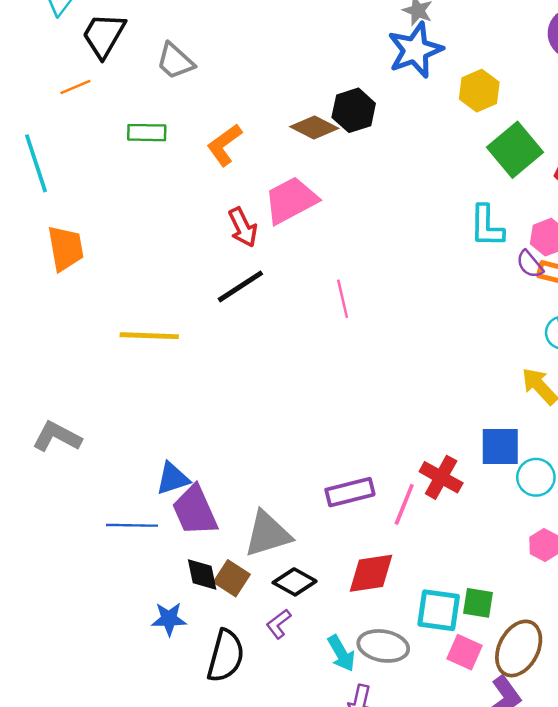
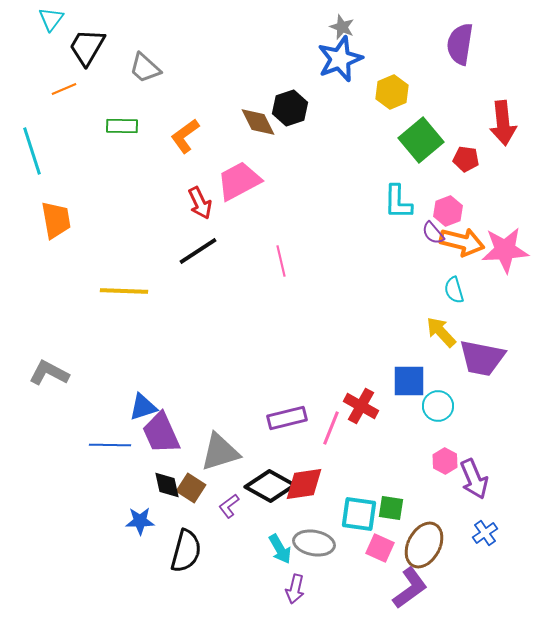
brown diamond: (314, 128) -> (258, 122), turned 36
black diamond: (295, 582) -> (270, 486), moved, size x1.4
purple L-shape: (279, 624) -> (229, 506), moved

